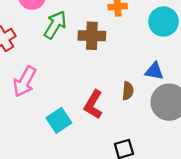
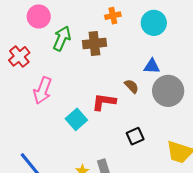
brown semicircle: (128, 91) -> (132, 86), turned -42
red L-shape: (93, 104) -> (104, 102), turned 75

